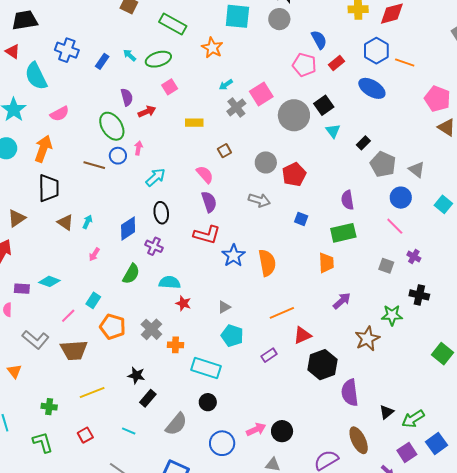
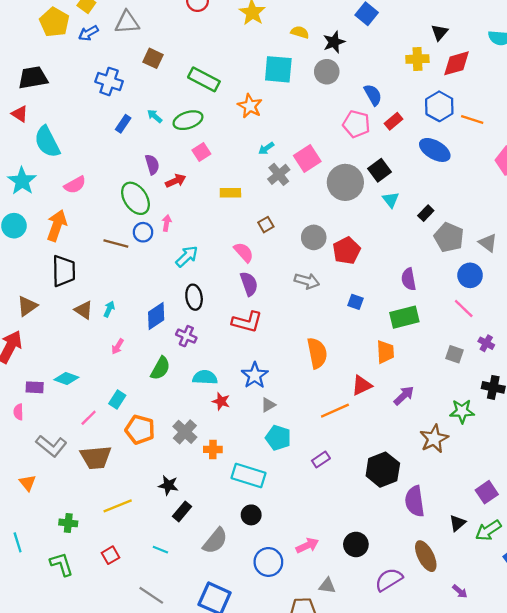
blue cross: (67, 50) -> (109, 81), moved
blue star: (234, 256) -> (255, 375), moved
red triangle: (302, 335) -> (362, 385), moved
black circle: (282, 431) -> (356, 544), moved
purple square: (407, 452) -> (487, 492), moved

